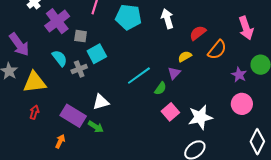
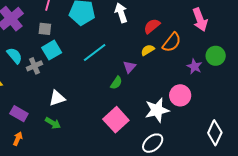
gray square: (81, 36) -> (45, 29), moved
yellow semicircle: (185, 56) -> (148, 50), moved
cyan line: (139, 76) -> (95, 52), moved
pink circle: (242, 104) -> (180, 95), moved
pink square: (170, 112) -> (116, 120), moved, size x1.4
purple rectangle: (73, 116) -> (19, 114), moved, size x0.7

